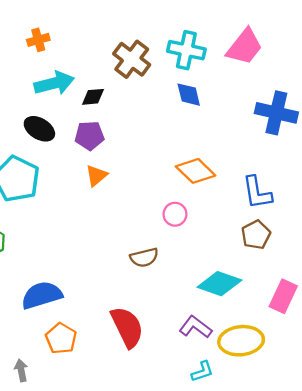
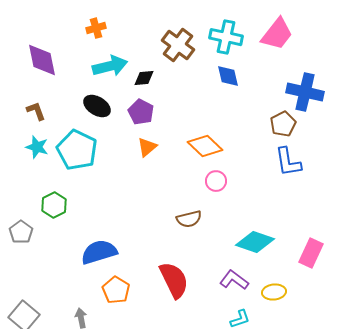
purple pentagon: (90, 136) -> (141, 112), turned 30
orange diamond: (196, 171) -> (205, 146), moved
brown pentagon: (256, 235) -> (283, 124), moved
yellow ellipse: (241, 341) -> (274, 292), size x0.6

